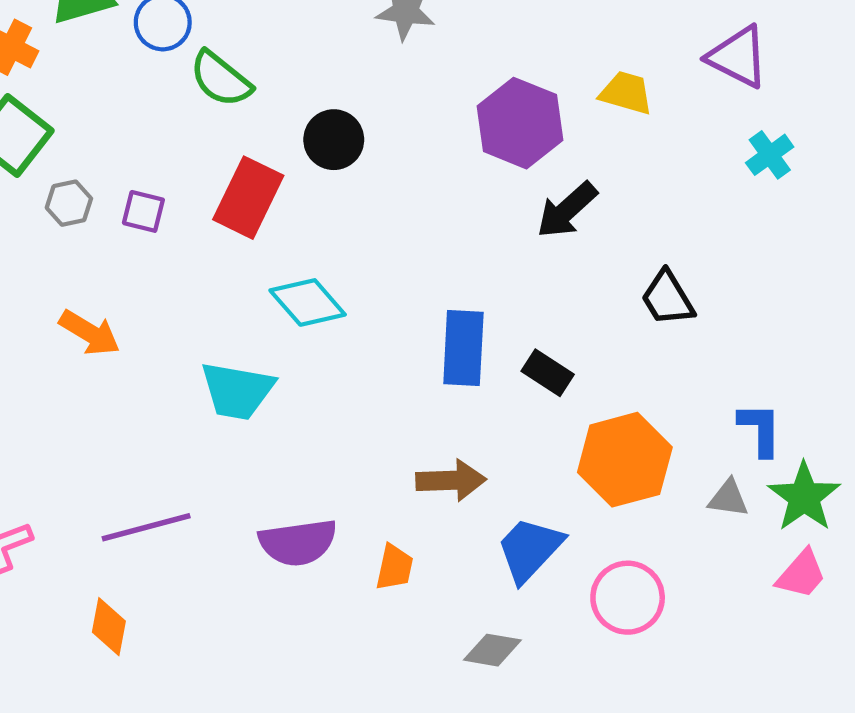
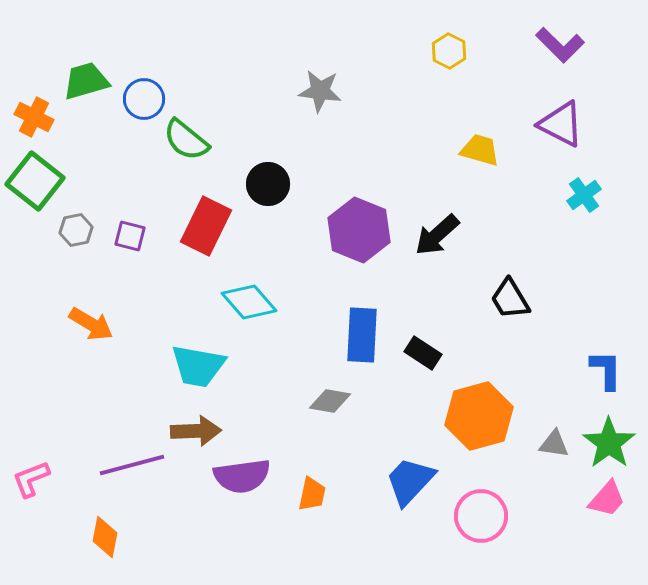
purple hexagon: (520, 123) -> (359, 230), moved
blue L-shape: (760, 429) -> (606, 370), moved
brown arrow: (451, 480) -> (196, 431), moved
gray diamond: (492, 650) -> (330, 401), moved

